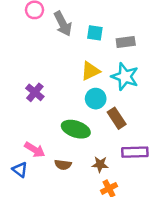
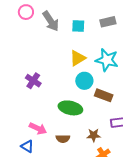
gray rectangle: (126, 42) -> (108, 22), moved
brown rectangle: (117, 118) -> (104, 95), turned -30

